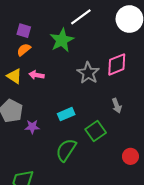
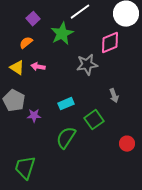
purple square: (24, 31) -> (33, 19), moved, turned 32
pink diamond: (117, 64) -> (110, 43), moved
gray star: (88, 73) -> (87, 65), turned 30

